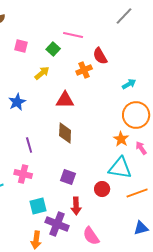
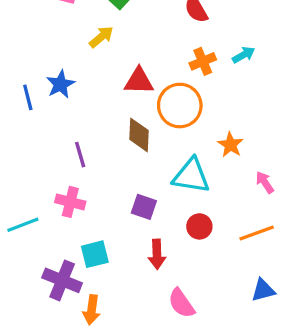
orange cross: (84, 70) -> (203, 61), moved
orange circle: (136, 115) -> (180, 106), moved
pink arrow: (141, 148) -> (265, 182), moved
cyan triangle: (120, 168) -> (191, 176), moved
purple cross: (57, 224) -> (62, 280), moved

